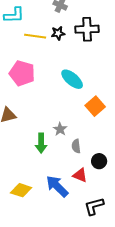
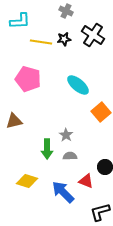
black cross: (87, 29) -> (93, 35), turned 35
gray semicircle: (76, 146) -> (70, 156), moved, turned 96
yellow diamond: (21, 190) -> (27, 181), moved

